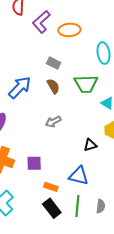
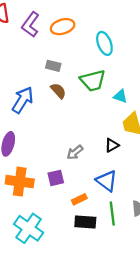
gray arrow: (53, 122) -> (75, 152), moved
blue triangle: (79, 176) -> (107, 181), turned 35
orange rectangle: (51, 187) -> (79, 199), turned -32
black rectangle: (52, 208) -> (85, 222), turned -36

